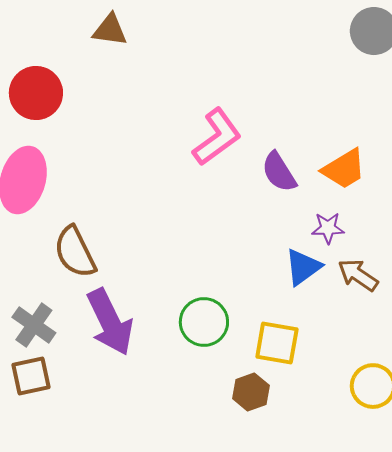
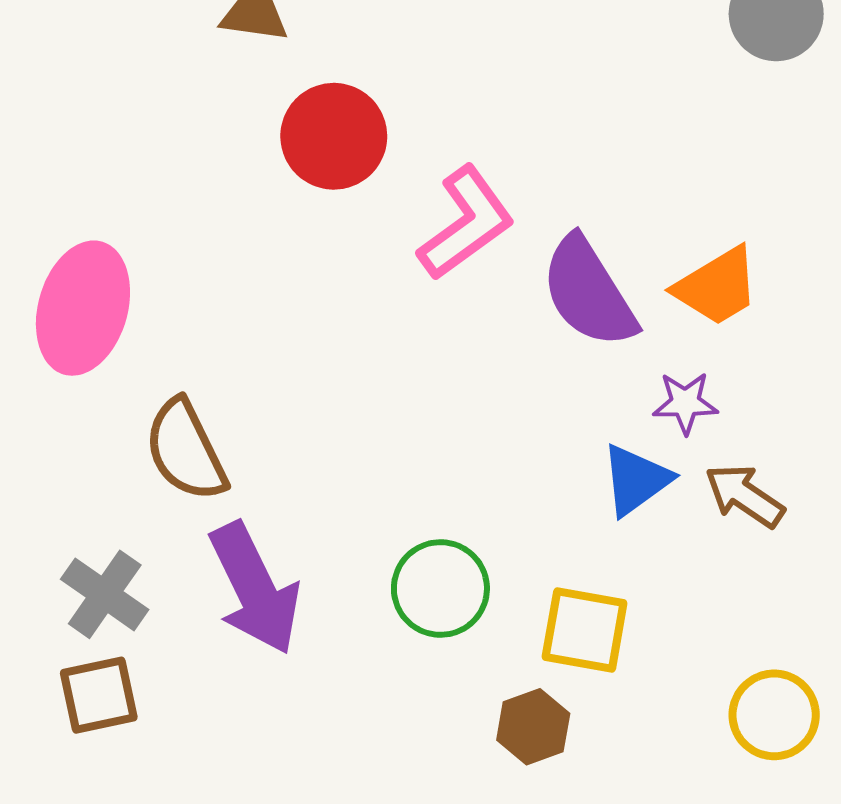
red circle: (36, 93) -> (334, 136), moved
purple semicircle: (279, 172) -> (589, 292), size x1.4

